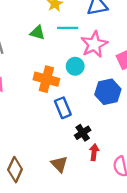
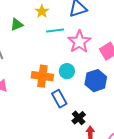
green triangle: (37, 33) -> (17, 25), moved, turned -32
cyan circle: (75, 66) -> (67, 71), moved

